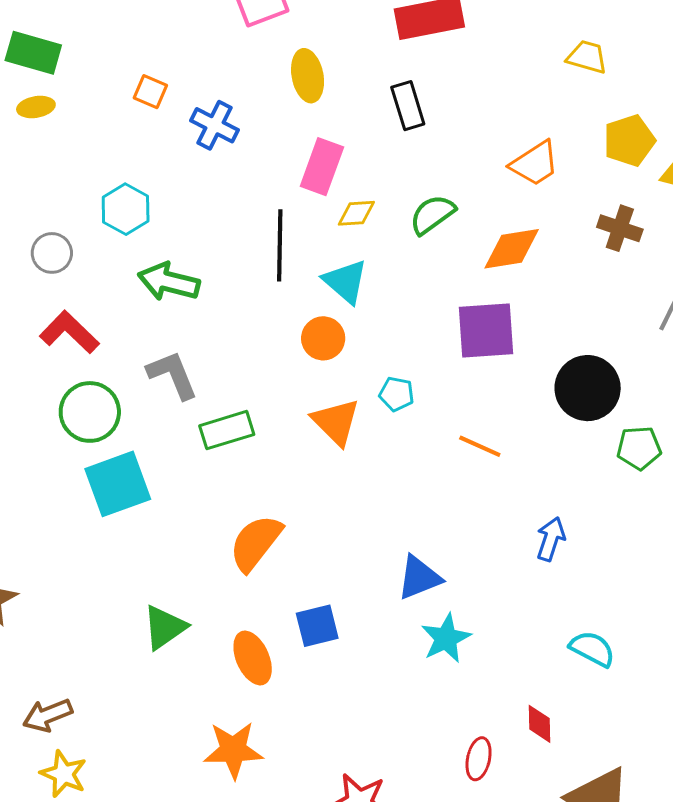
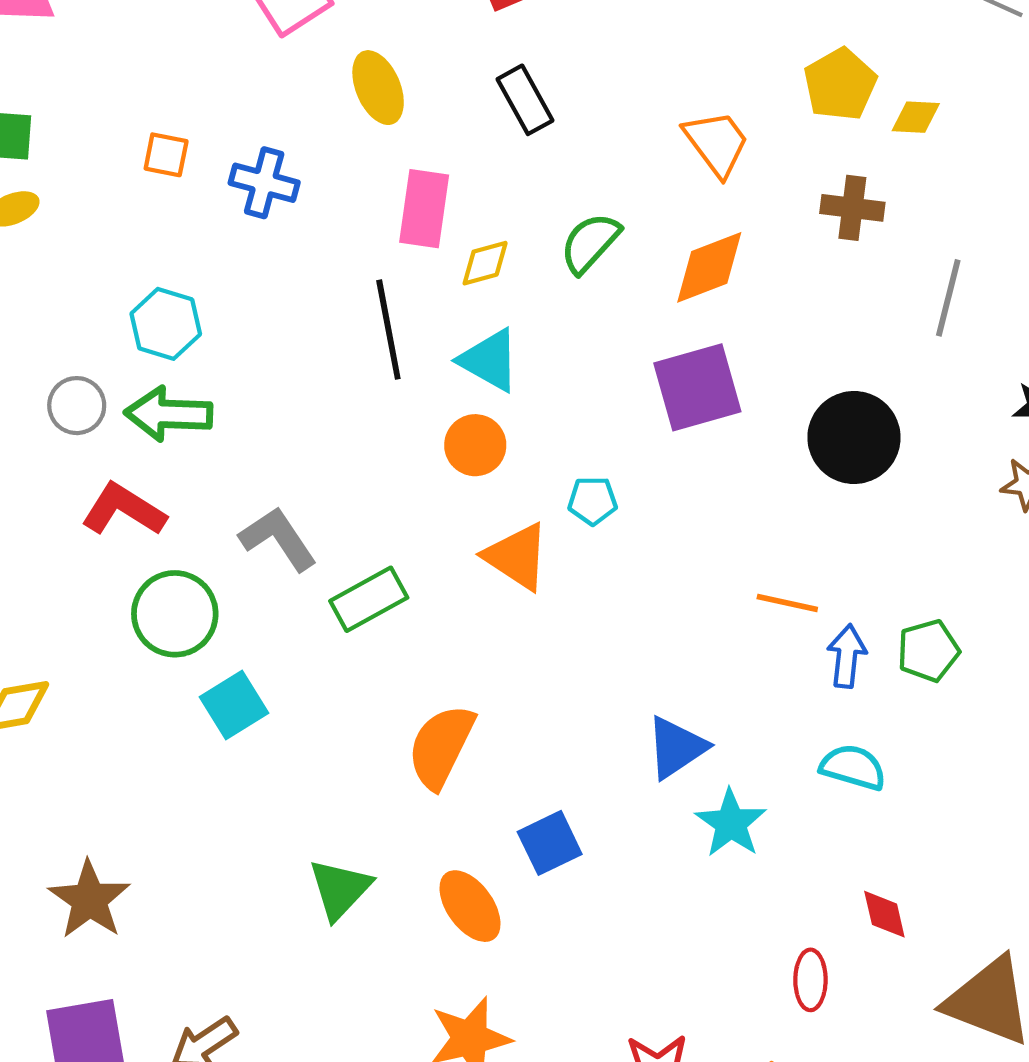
orange trapezoid: (535, 163) -> (717, 143), turned -82
green arrow: (169, 282) -> (169, 414), moved
orange line: (480, 446) -> (787, 603), moved
green pentagon: (639, 448) -> (928, 651), moved
cyan square: (118, 484) -> (234, 705), size x0.7
cyan semicircle: (592, 649) -> (853, 767), moved

